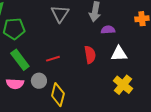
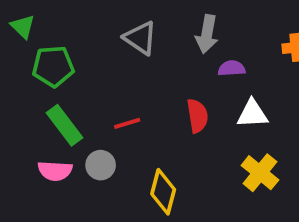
gray triangle: (60, 14) -> (140, 38), turned -30
yellow diamond: (58, 95) -> (163, 192), moved

